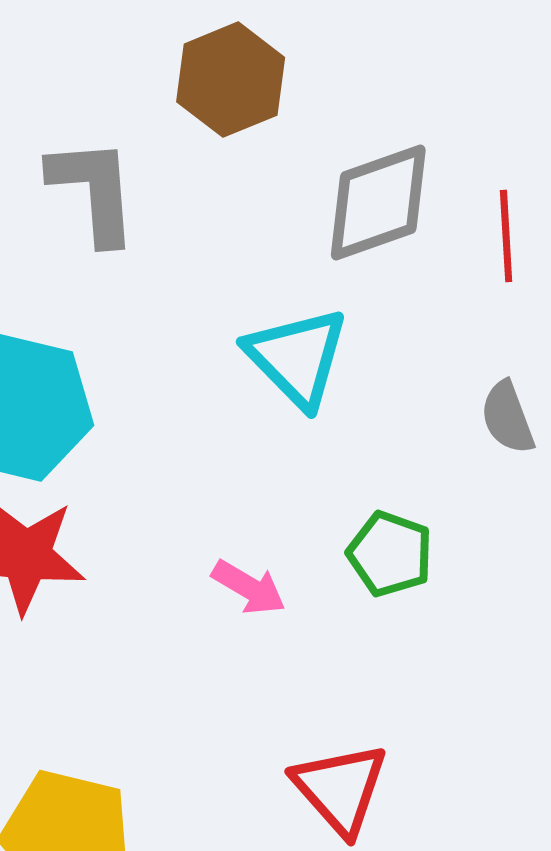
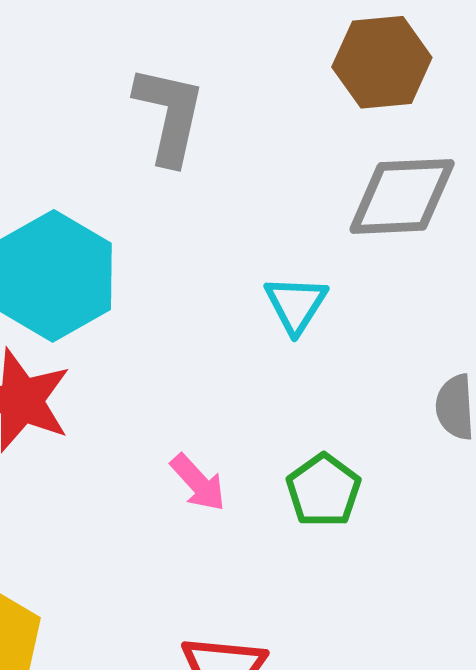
brown hexagon: (231, 80) -> (382, 62), moved
cyan triangle: (297, 357) -> (296, 304), size x0.7

